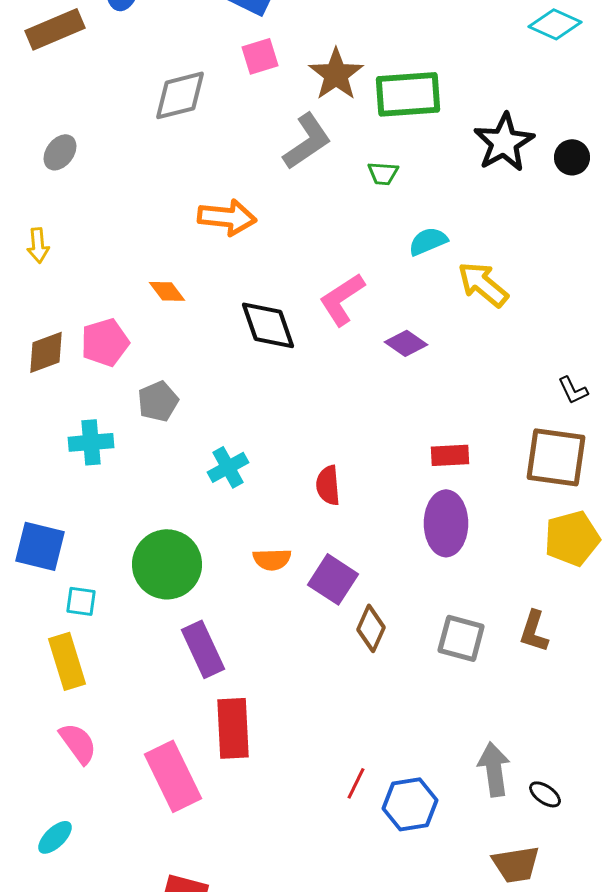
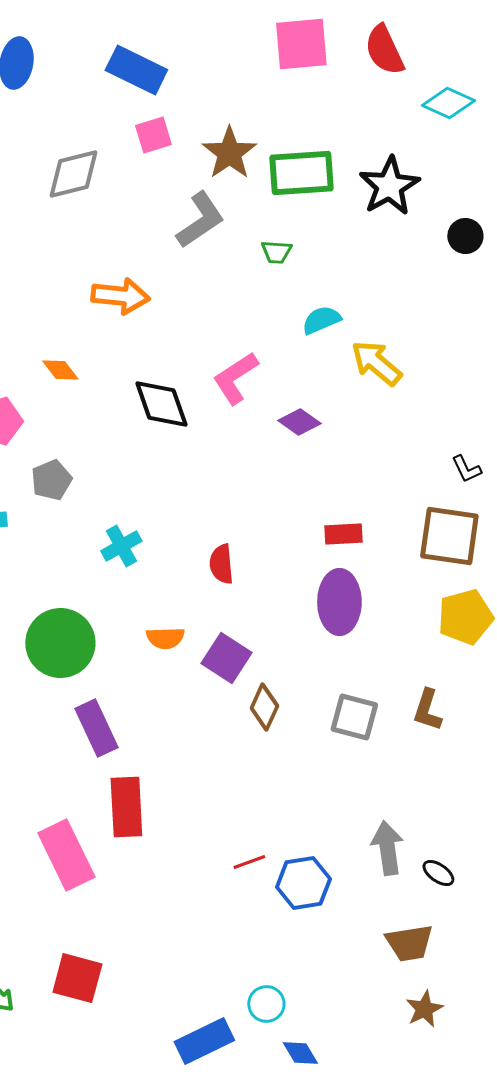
black star: (504, 142) -> (389, 186), moved
red line: (356, 783) -> (249, 862), turned 44

